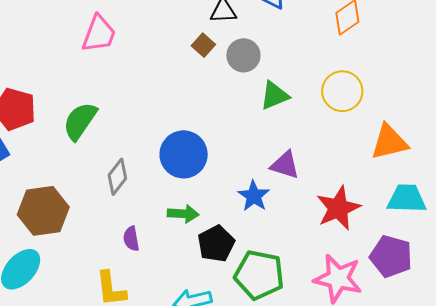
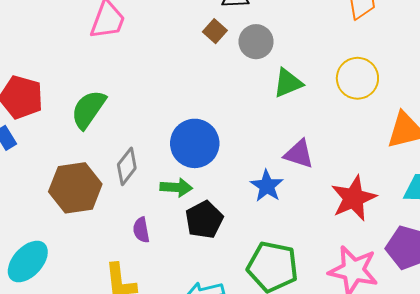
brown hexagon: (43, 211) -> (75, 188), moved
green arrow: (183, 214) -> (176, 187), moved
black pentagon: (216, 244) -> (204, 220), moved

